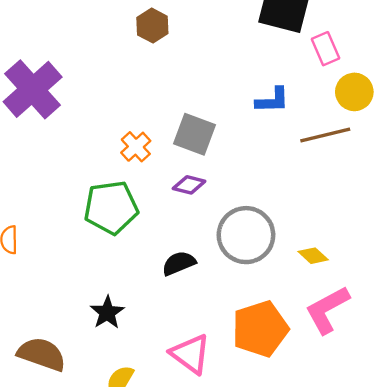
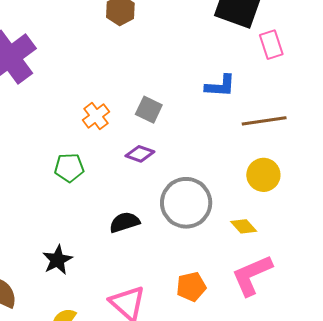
yellow circle: (354, 92) -> (263, 175), moved
gray square: (195, 134) -> (149, 110), size x0.7
green pentagon: (111, 208) -> (69, 168), size x0.6
orange pentagon: (260, 329) -> (191, 287), size x0.6

